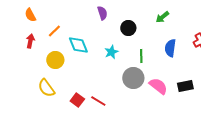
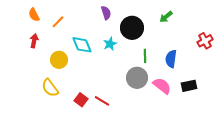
black circle: (128, 28) -> (132, 28), size x1.5
orange line: (54, 31) -> (58, 22), moved
blue semicircle: (170, 48) -> (171, 59), moved
cyan star: (111, 52) -> (110, 44), moved

